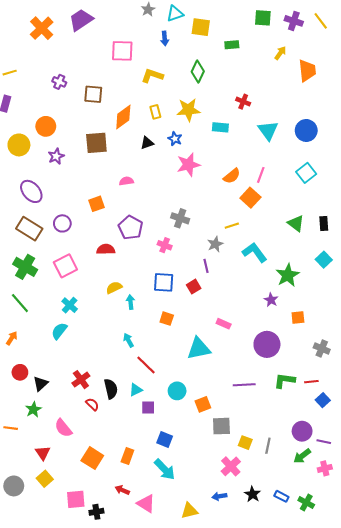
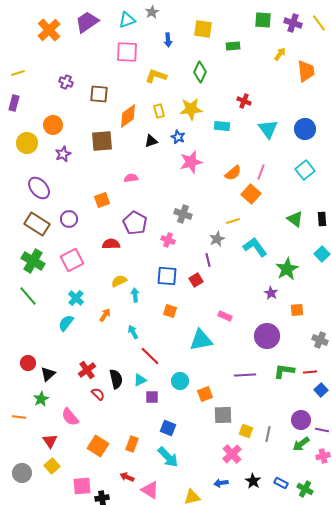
cyan triangle: (175, 14) -> (127, 20), moved
orange arrow: (12, 338) -> (105, 315), moved

